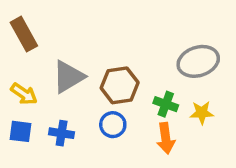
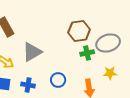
brown hexagon: (120, 85) -> (79, 31), moved
green cross: (166, 104) -> (87, 53), moved, turned -32

